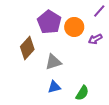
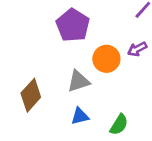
orange circle: (74, 27) -> (106, 59), moved
brown diamond: (27, 48) -> (31, 95), moved

